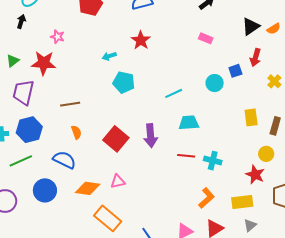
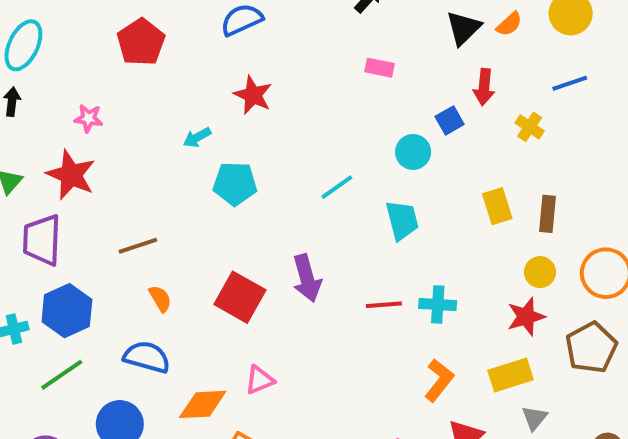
red star: (44, 63) -> (71, 175), turned 30
cyan trapezoid: (189, 123) -> (402, 220), moved, turned 90
red star: (255, 175) -> (526, 317), turned -30

